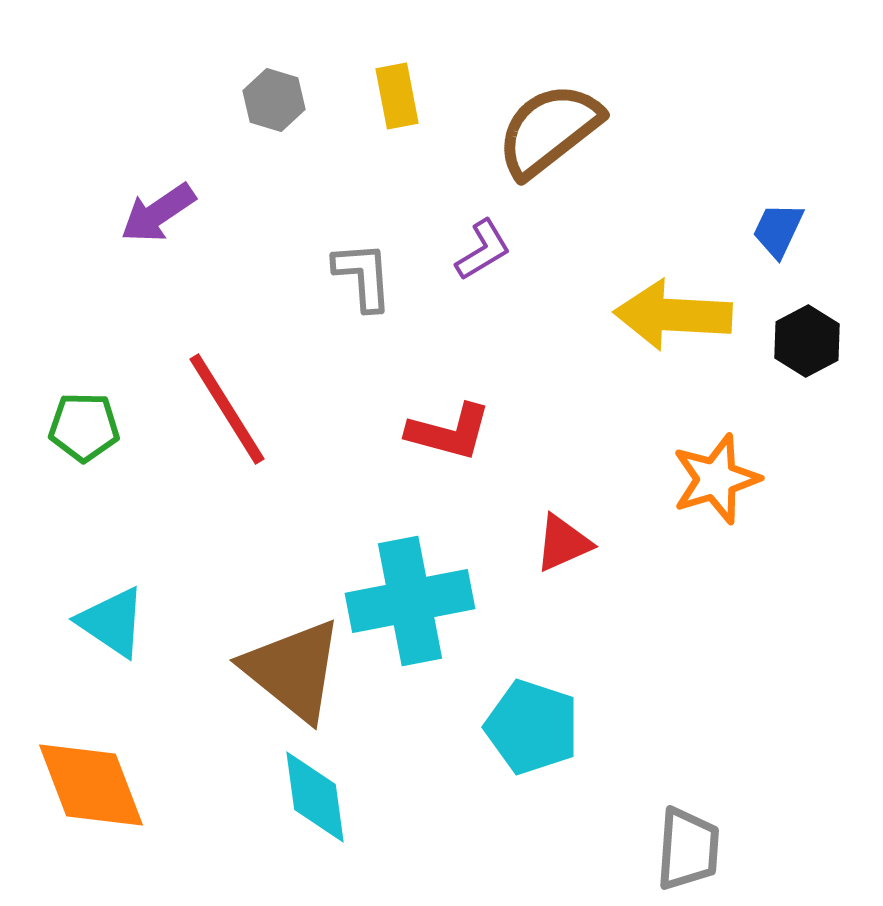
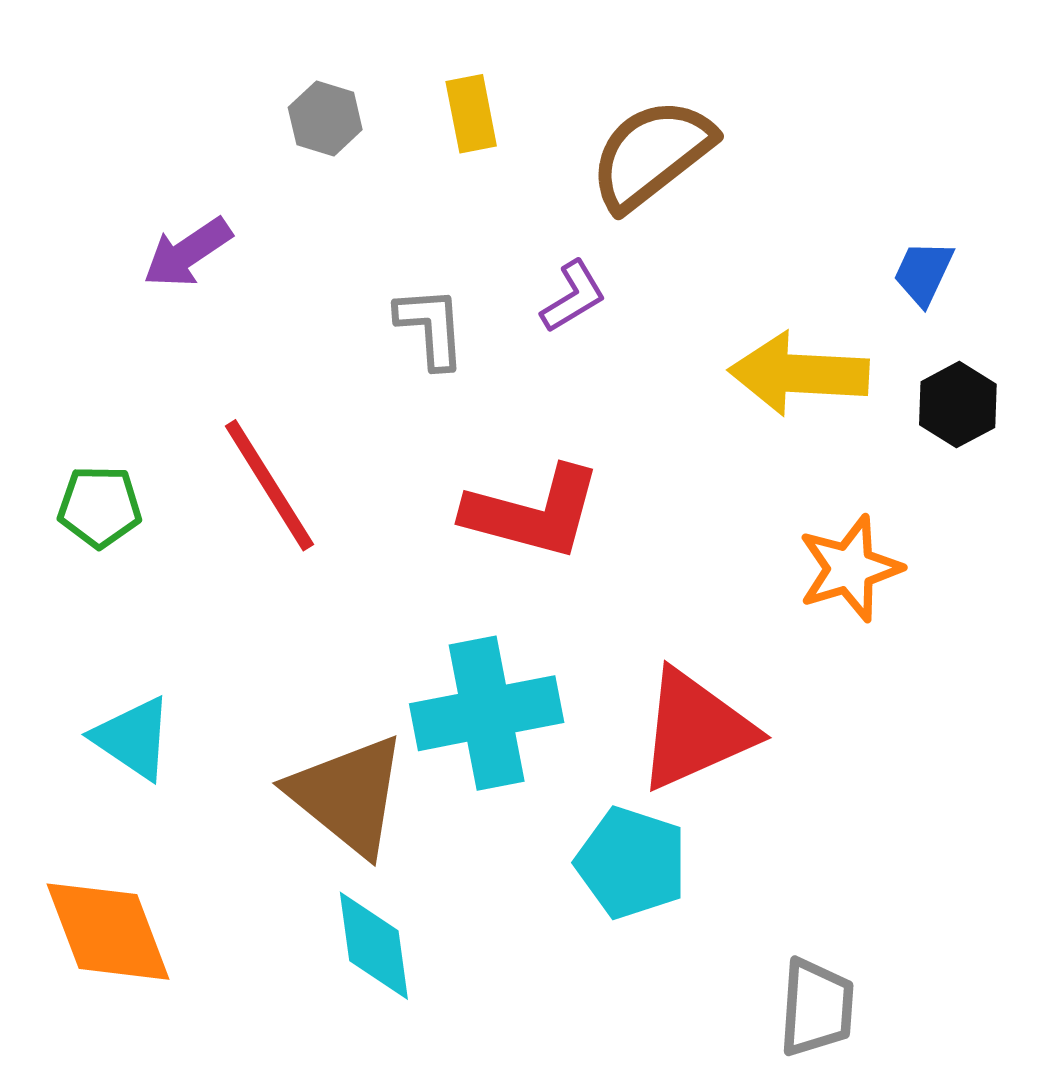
red L-shape: (449, 432) -> (533, 513), size x1.4
red triangle: (563, 543) -> (696, 730), moved, size x1.8

